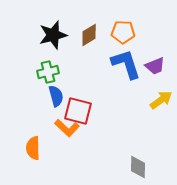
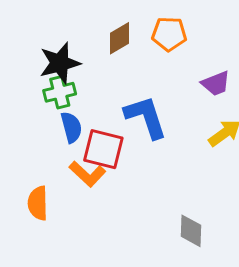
black star: (53, 35) -> (60, 63), moved
blue L-shape: (126, 64) -> (146, 117), moved

